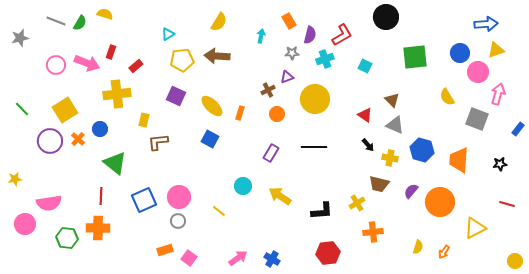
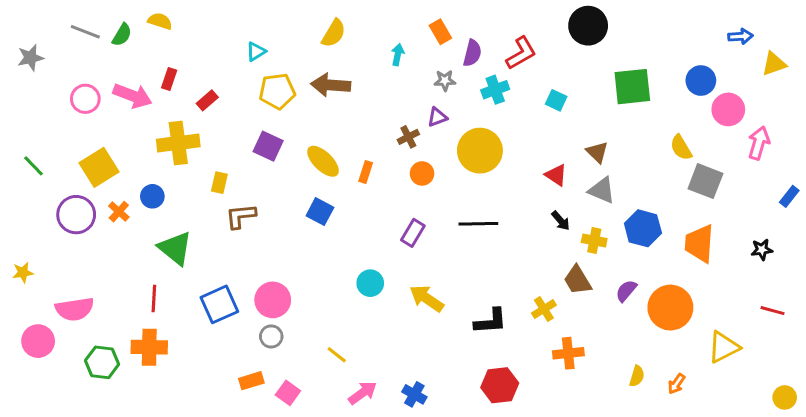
blue arrow: (486, 24) -> (740, 36), size x0.7
yellow triangle: (496, 50) -> (774, 64), moved
gray square: (477, 119) -> (705, 181), moved
brown trapezoid: (379, 184) -> (577, 280), turned 45
yellow line: (219, 211) -> (337, 355), moved

